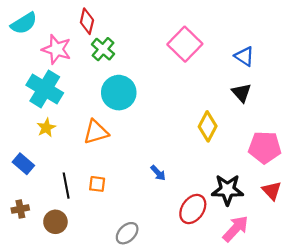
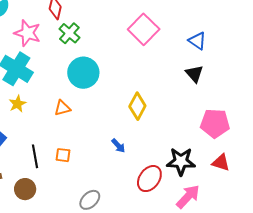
yellow diamond: (208, 126) -> (137, 106), moved
orange triangle: (96, 132) -> (62, 108), size x0.7
red triangle: (272, 191) -> (221, 163), turned -30

